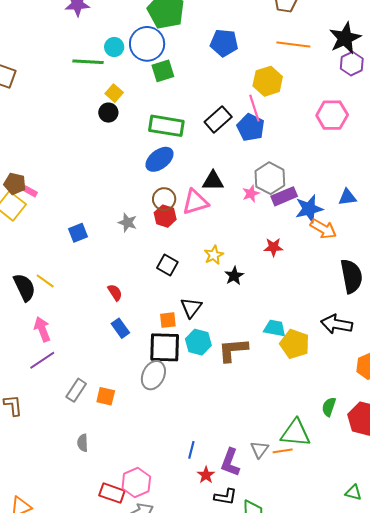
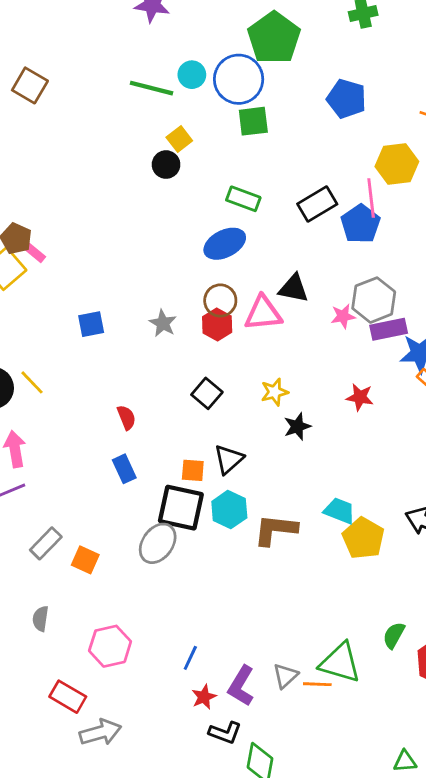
green rectangle: (166, 126) -> (243, 199), size x0.7
pink hexagon: (136, 482) -> (110, 646), moved
green triangle: (353, 492) -> (405, 761), turned -30

